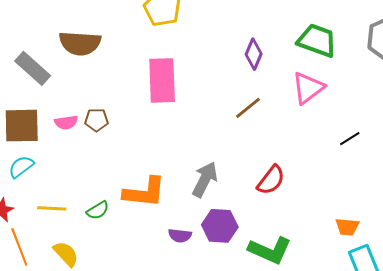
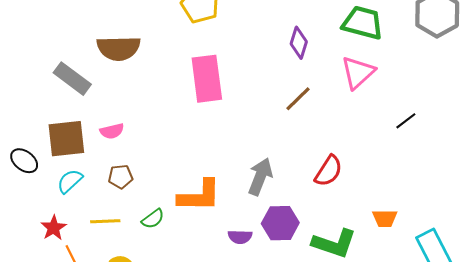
brown pentagon: (96, 120) -> (121, 177), moved
orange trapezoid: (347, 227) -> (385, 218), moved

